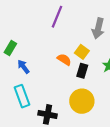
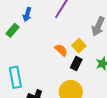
blue arrow: (23, 67) -> (27, 14), moved, turned -136

